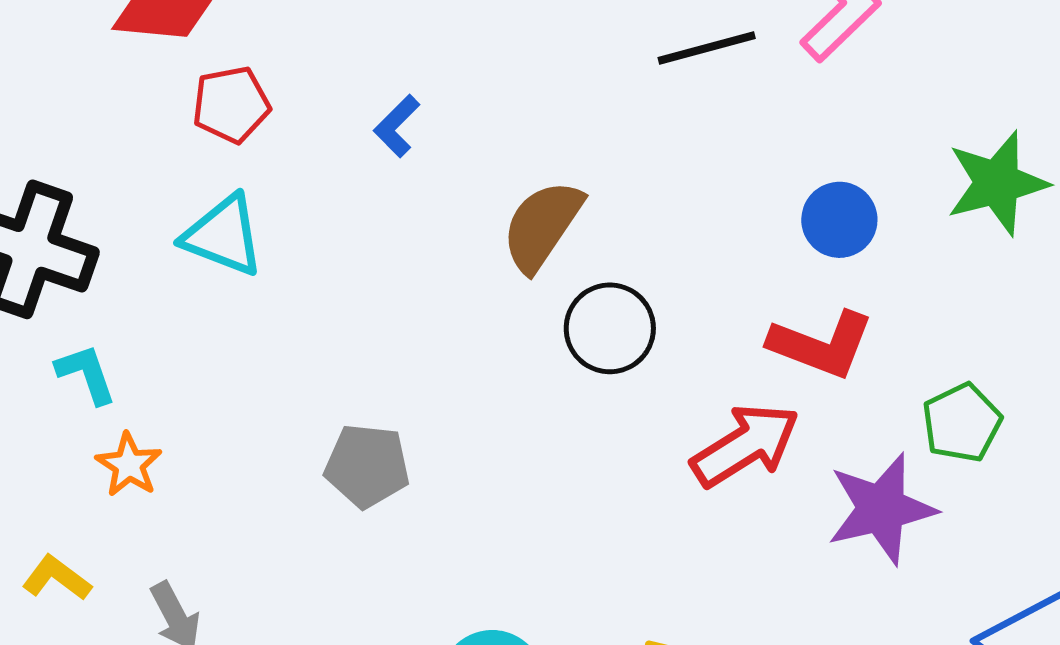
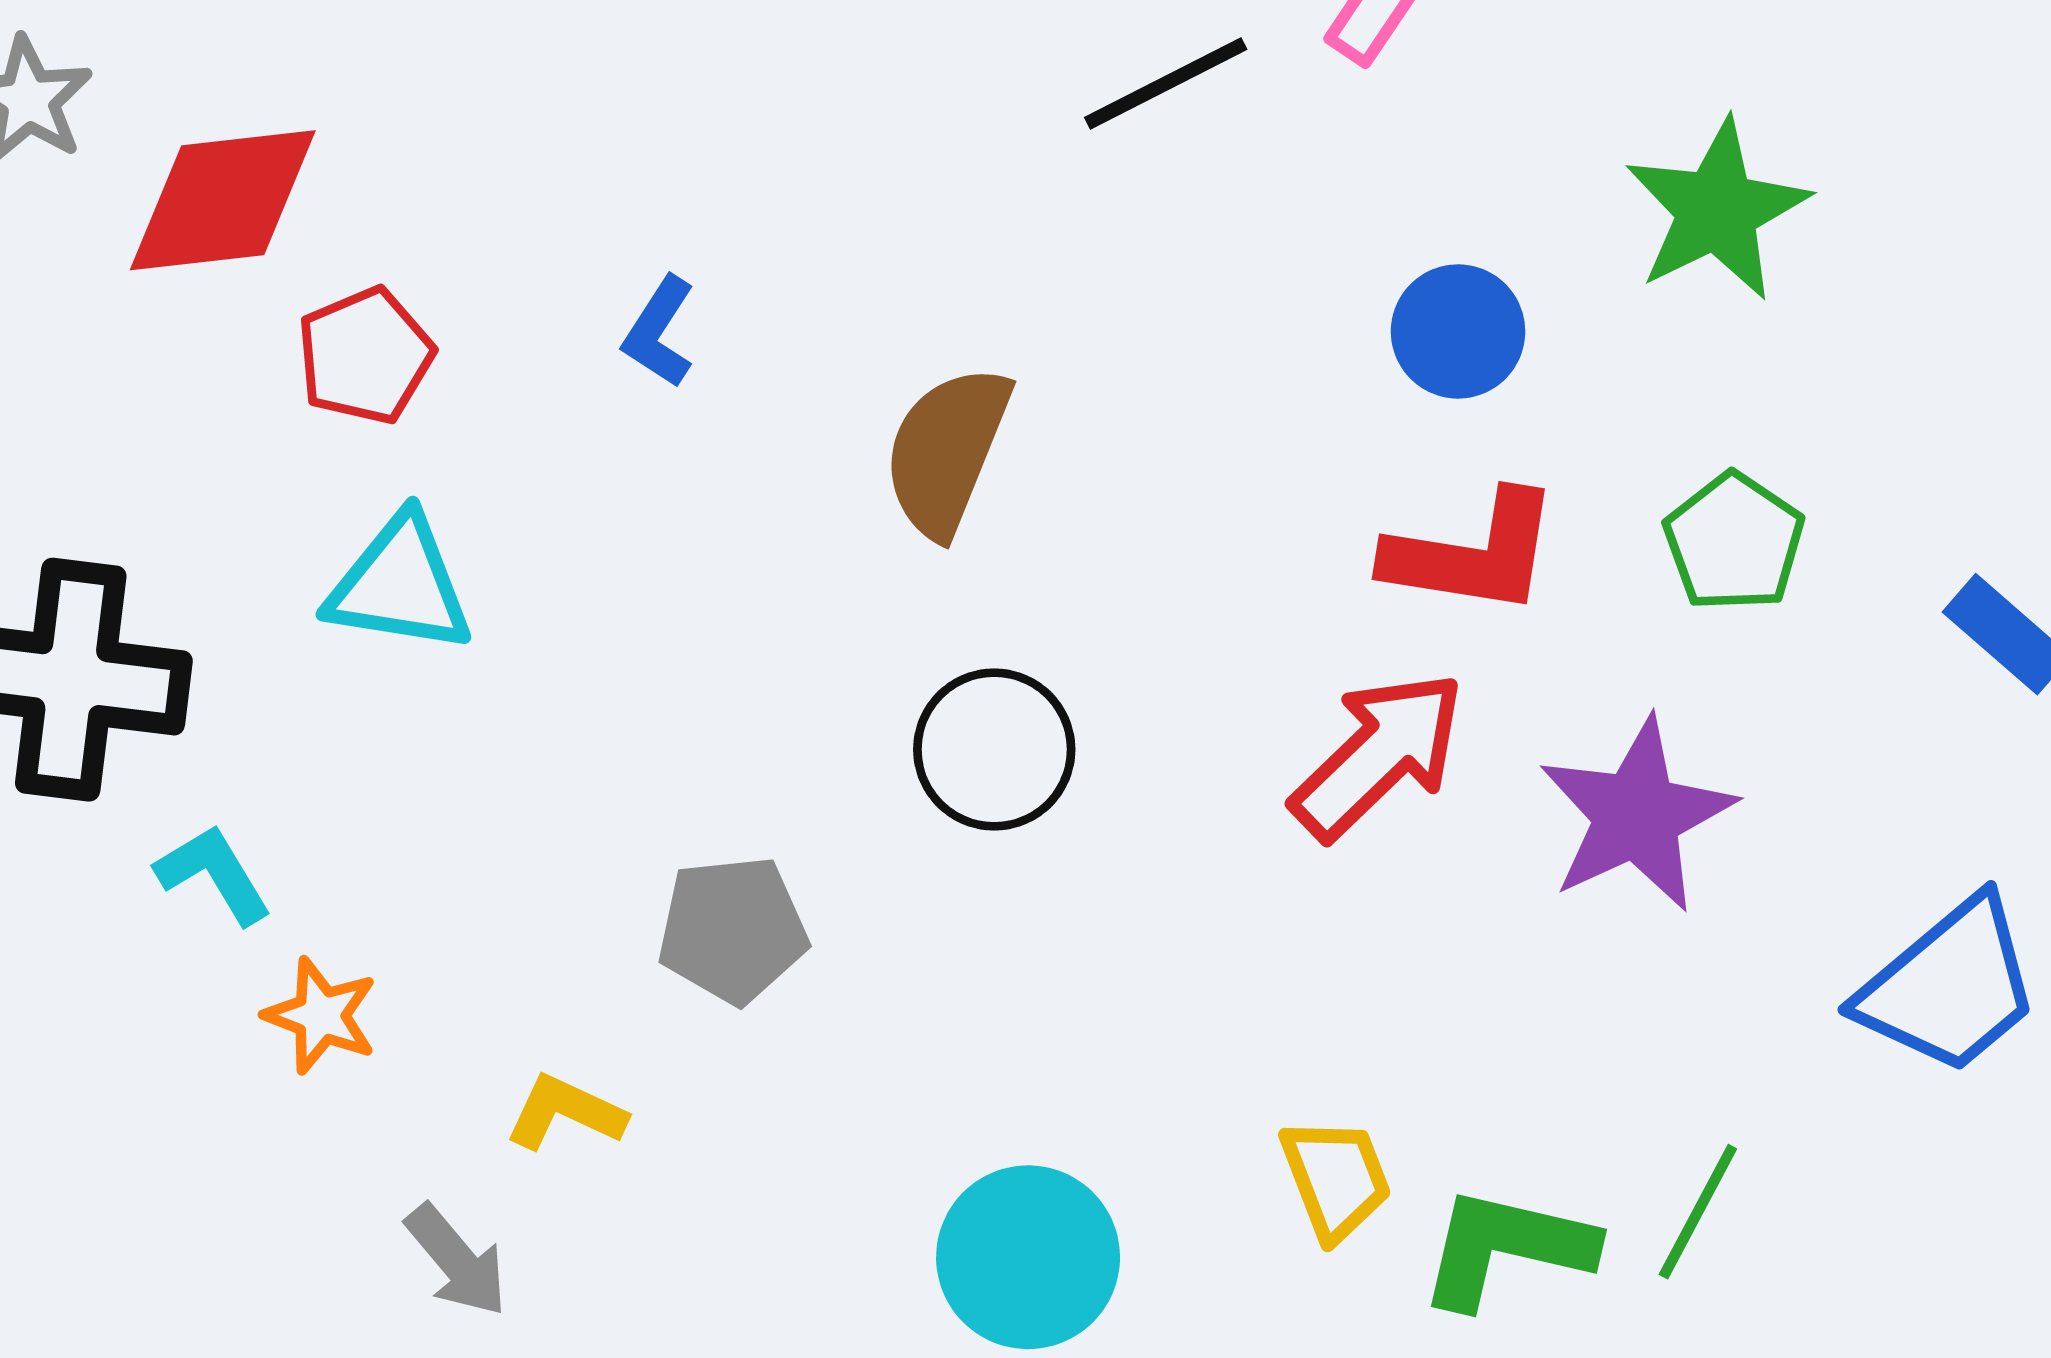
black circle: (610, 328) -> (994, 749), moved
green pentagon: (962, 423) -> (1734, 542), moved
yellow L-shape: (57, 578) -> (565, 1112), moved

